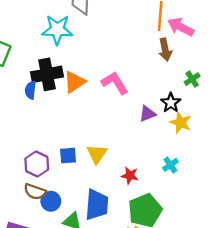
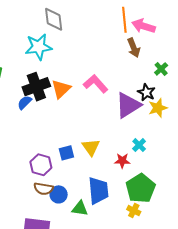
blue semicircle: (30, 90) -> (25, 102), turned 49
purple triangle: (147, 114) -> (128, 105), size x1.8
yellow star: (181, 123) -> (158, 108), turned -30
cyan cross: (170, 165) -> (139, 145), moved

